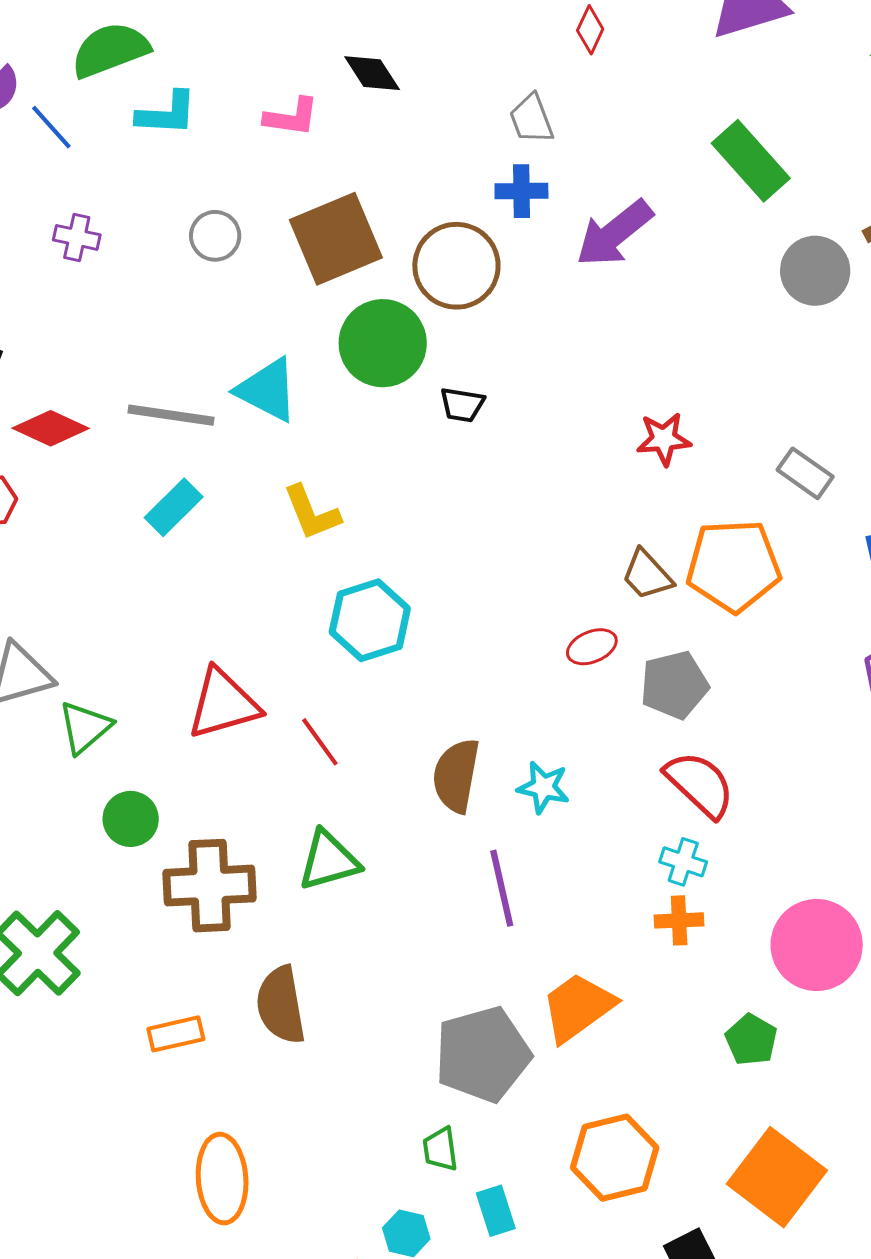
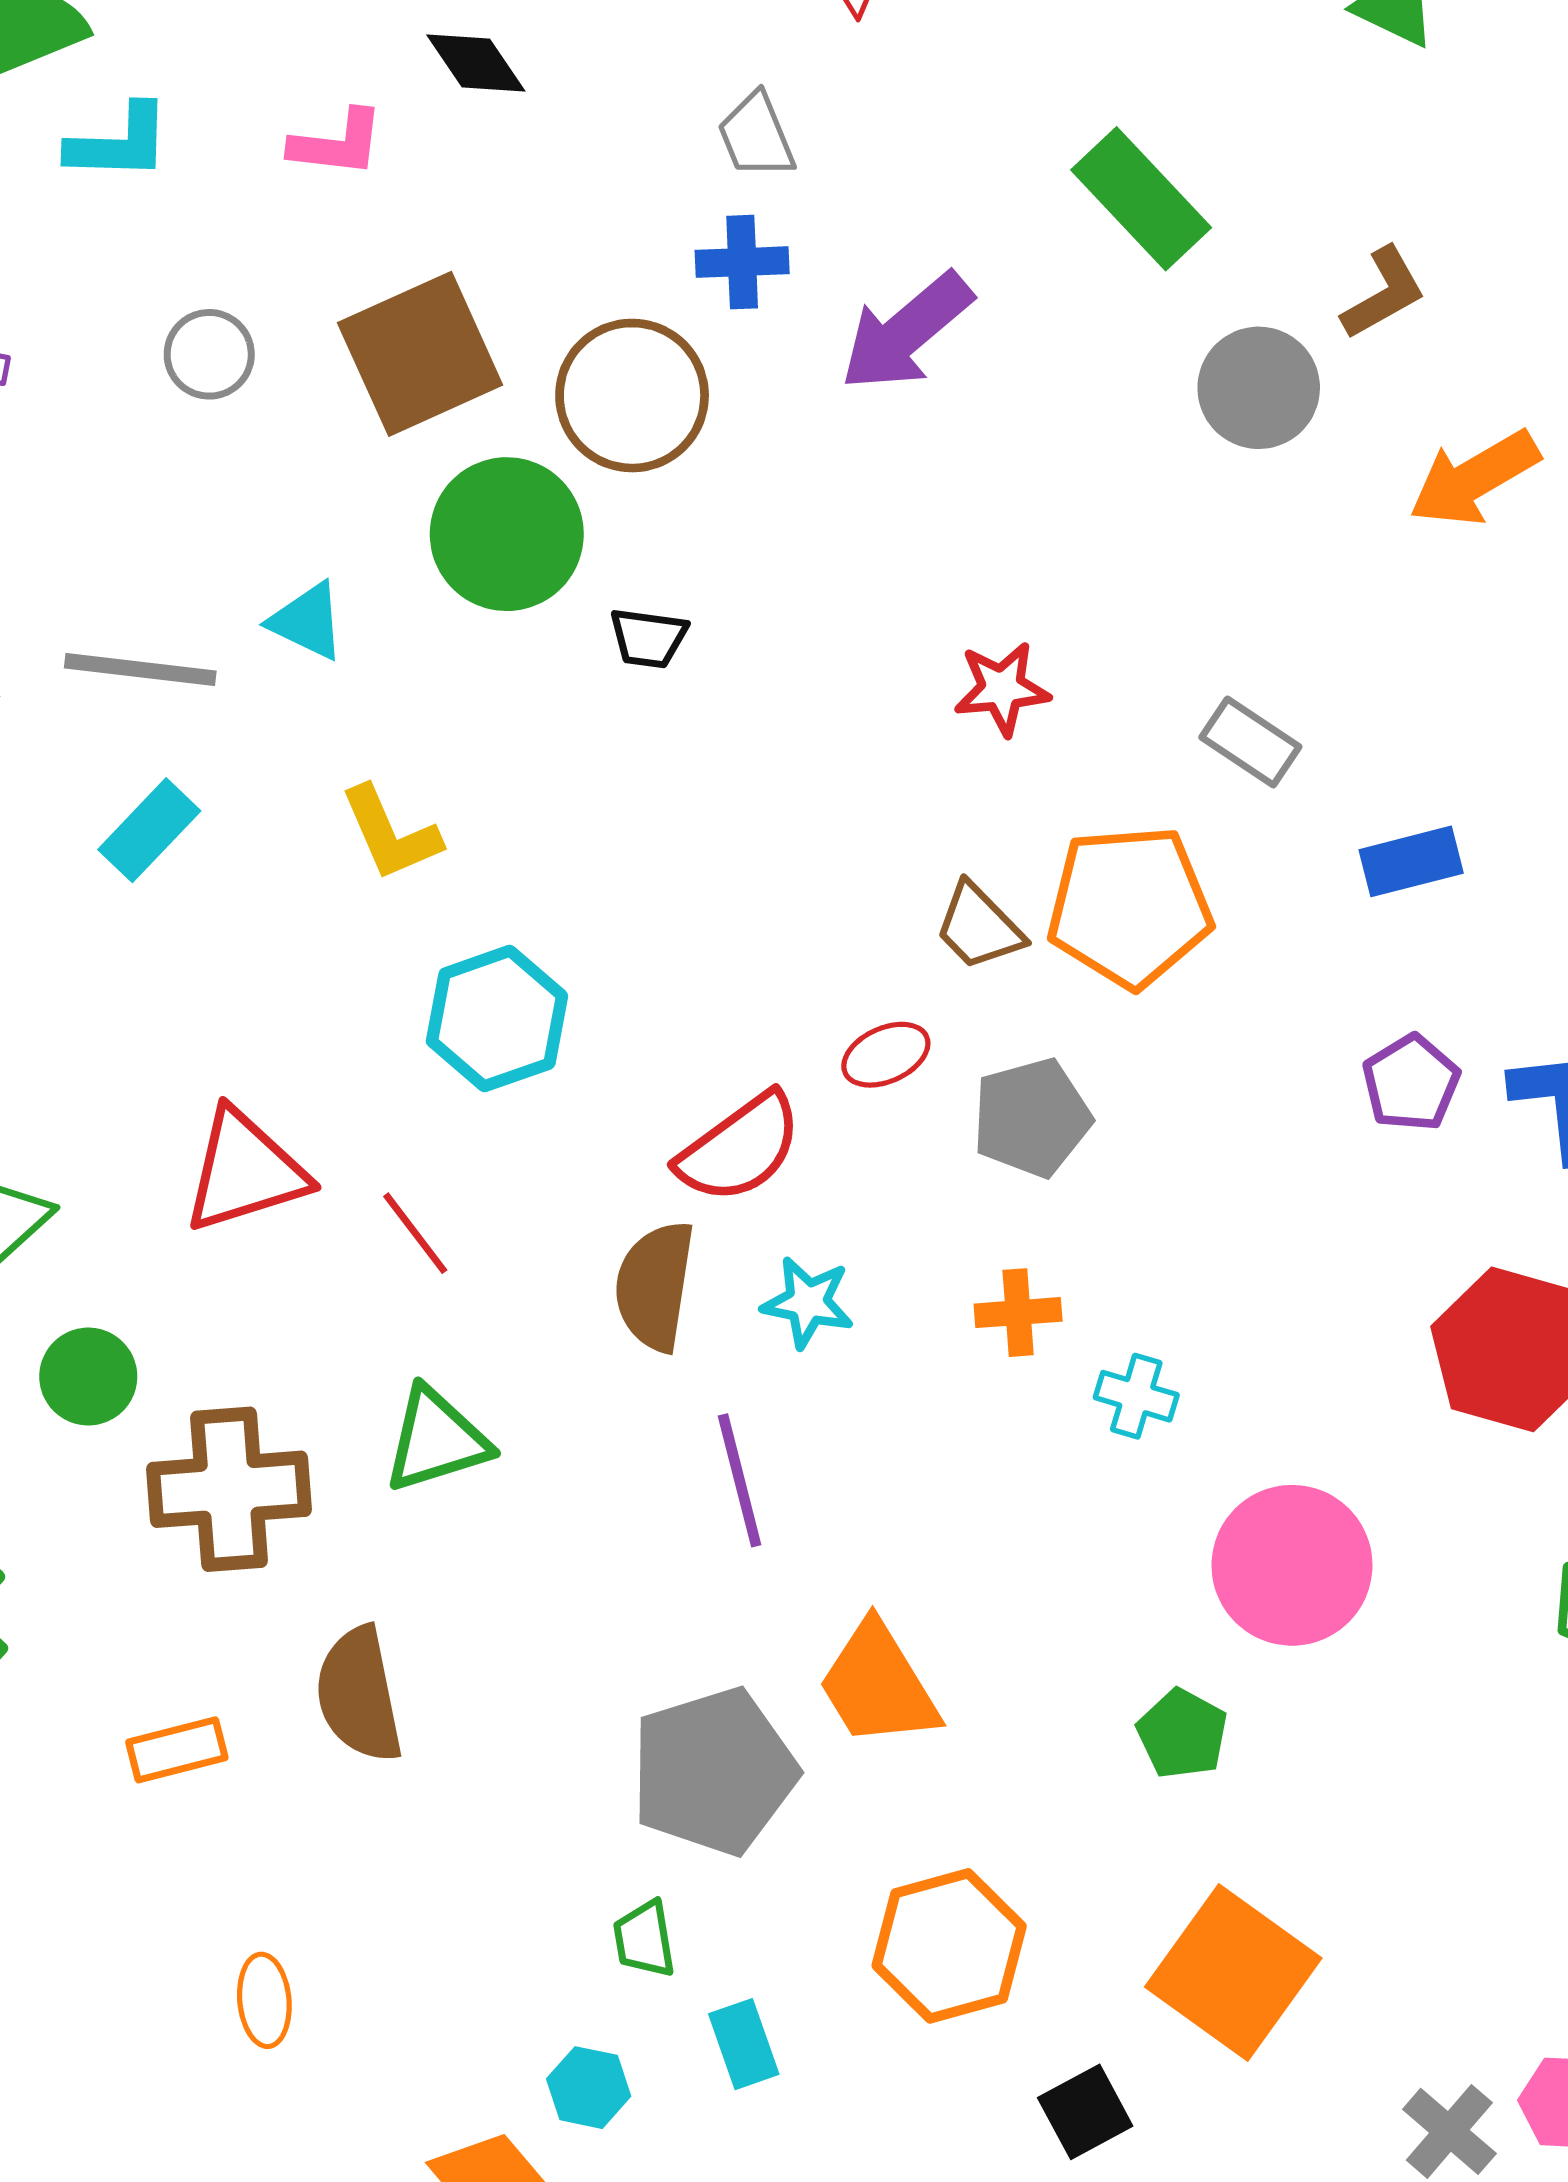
cyan triangle: (267, 390) -> (307, 621), size x0.7
red semicircle: (700, 784) -> (740, 1148), moved, turned 102
cyan cross: (683, 862) -> (1136, 1396), moved
orange cross: (679, 920) -> (1018, 1313), moved
orange trapezoid: (578, 1007) -> (878, 1685), turned -84
orange ellipse: (222, 1179) -> (264, 2000), size x0.6

